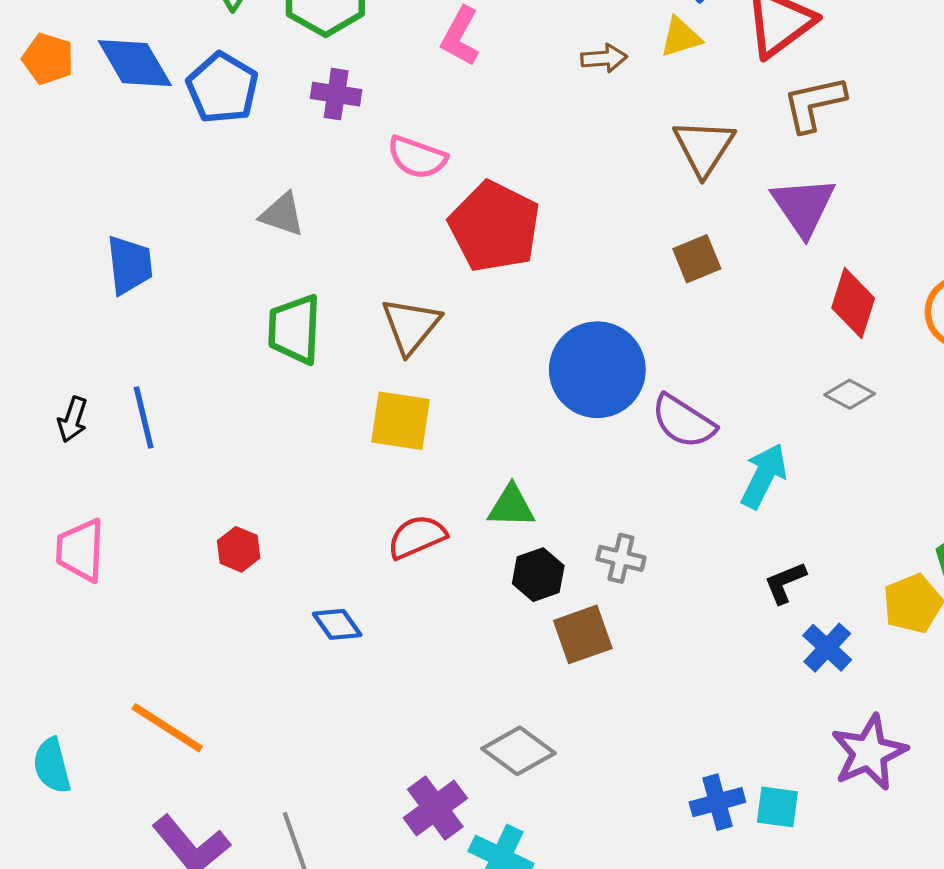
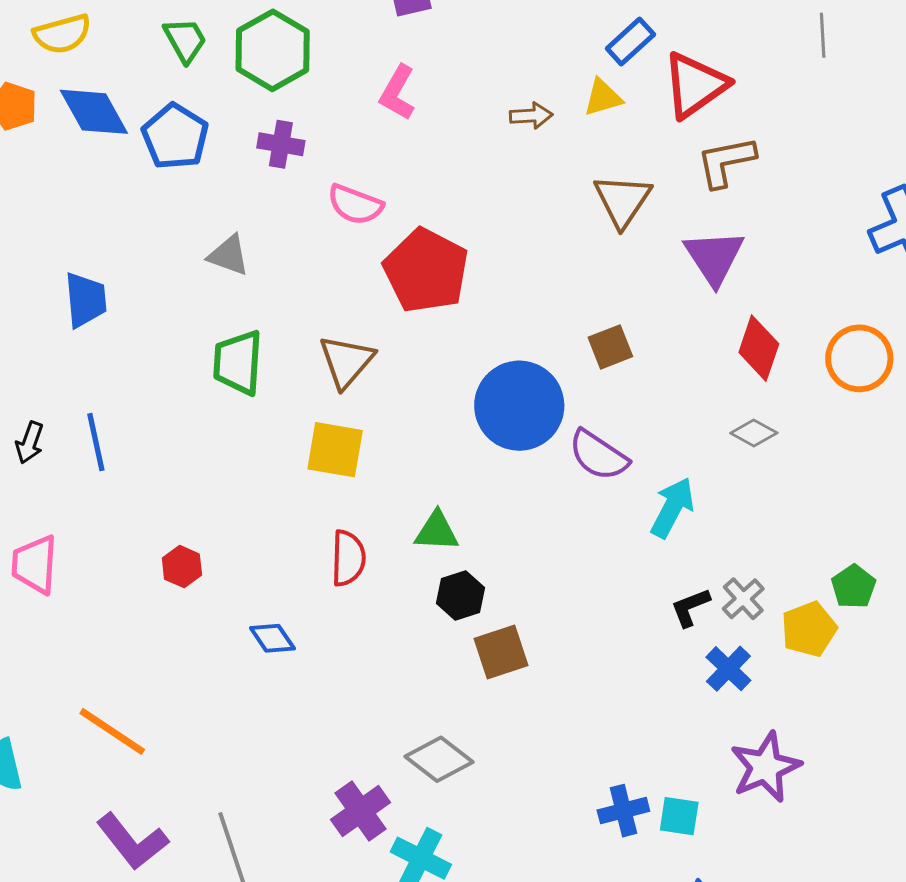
brown square: (697, 259) -> (610, 347), moved
red semicircle: (417, 537) -> (348, 558), turned 114
gray cross: (621, 558) -> (743, 599), moved, turned 33

